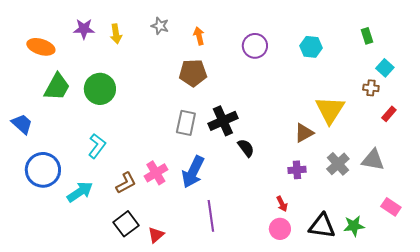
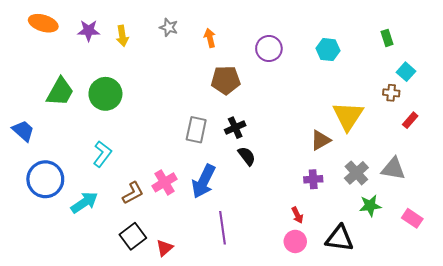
orange ellipse: (41, 47) -> (43, 23), moved
brown pentagon: (193, 73) -> (226, 80), moved
black cross: (223, 121) -> (235, 128), size x0.7
black semicircle: (246, 148) -> (247, 156), moved
green star: (354, 226) -> (370, 206), moved

